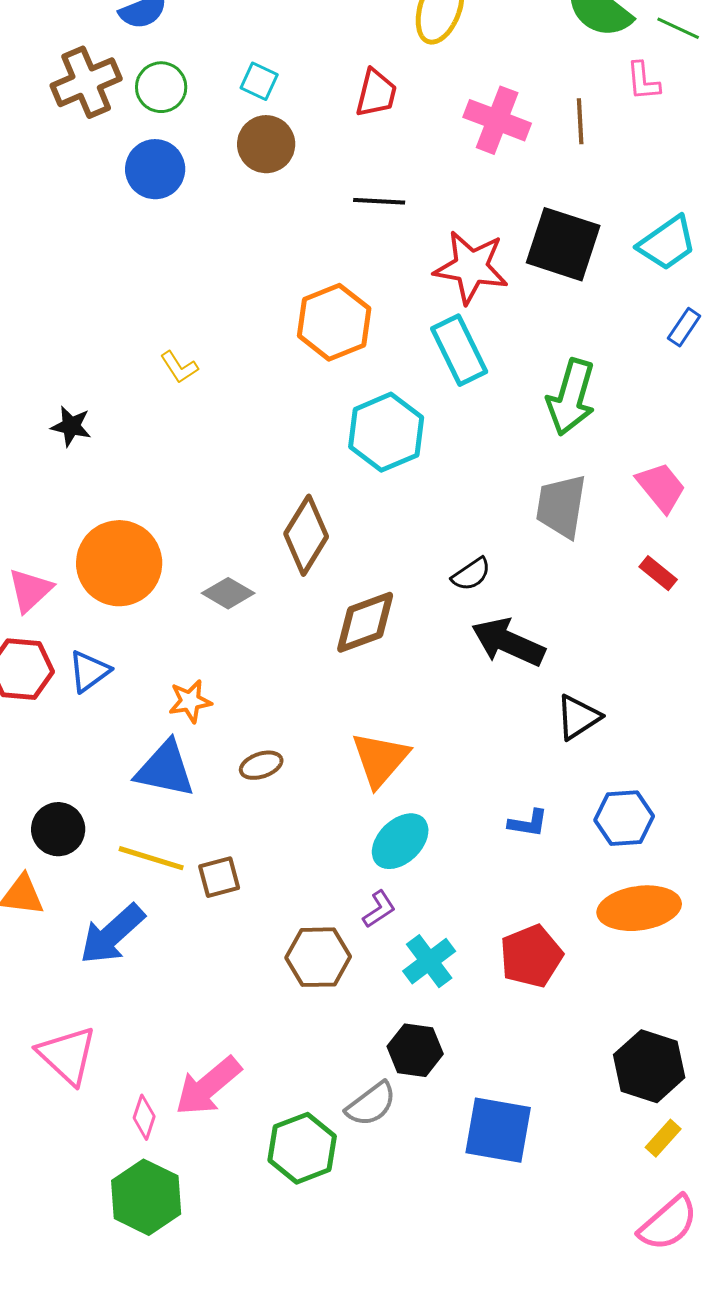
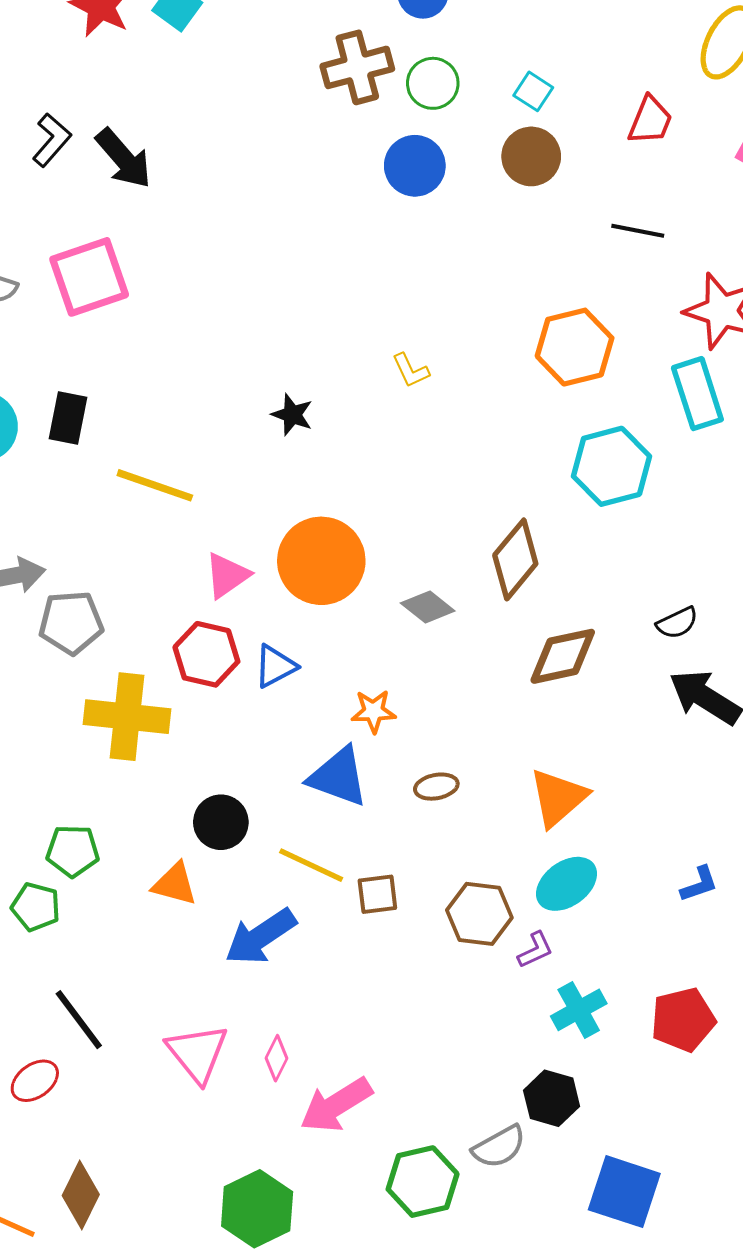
blue L-shape: (528, 823) -> (699, 884), turned -36
brown hexagon: (318, 957) -> (479, 914), moved
pink diamond: (144, 1117) -> (276, 1058), moved

